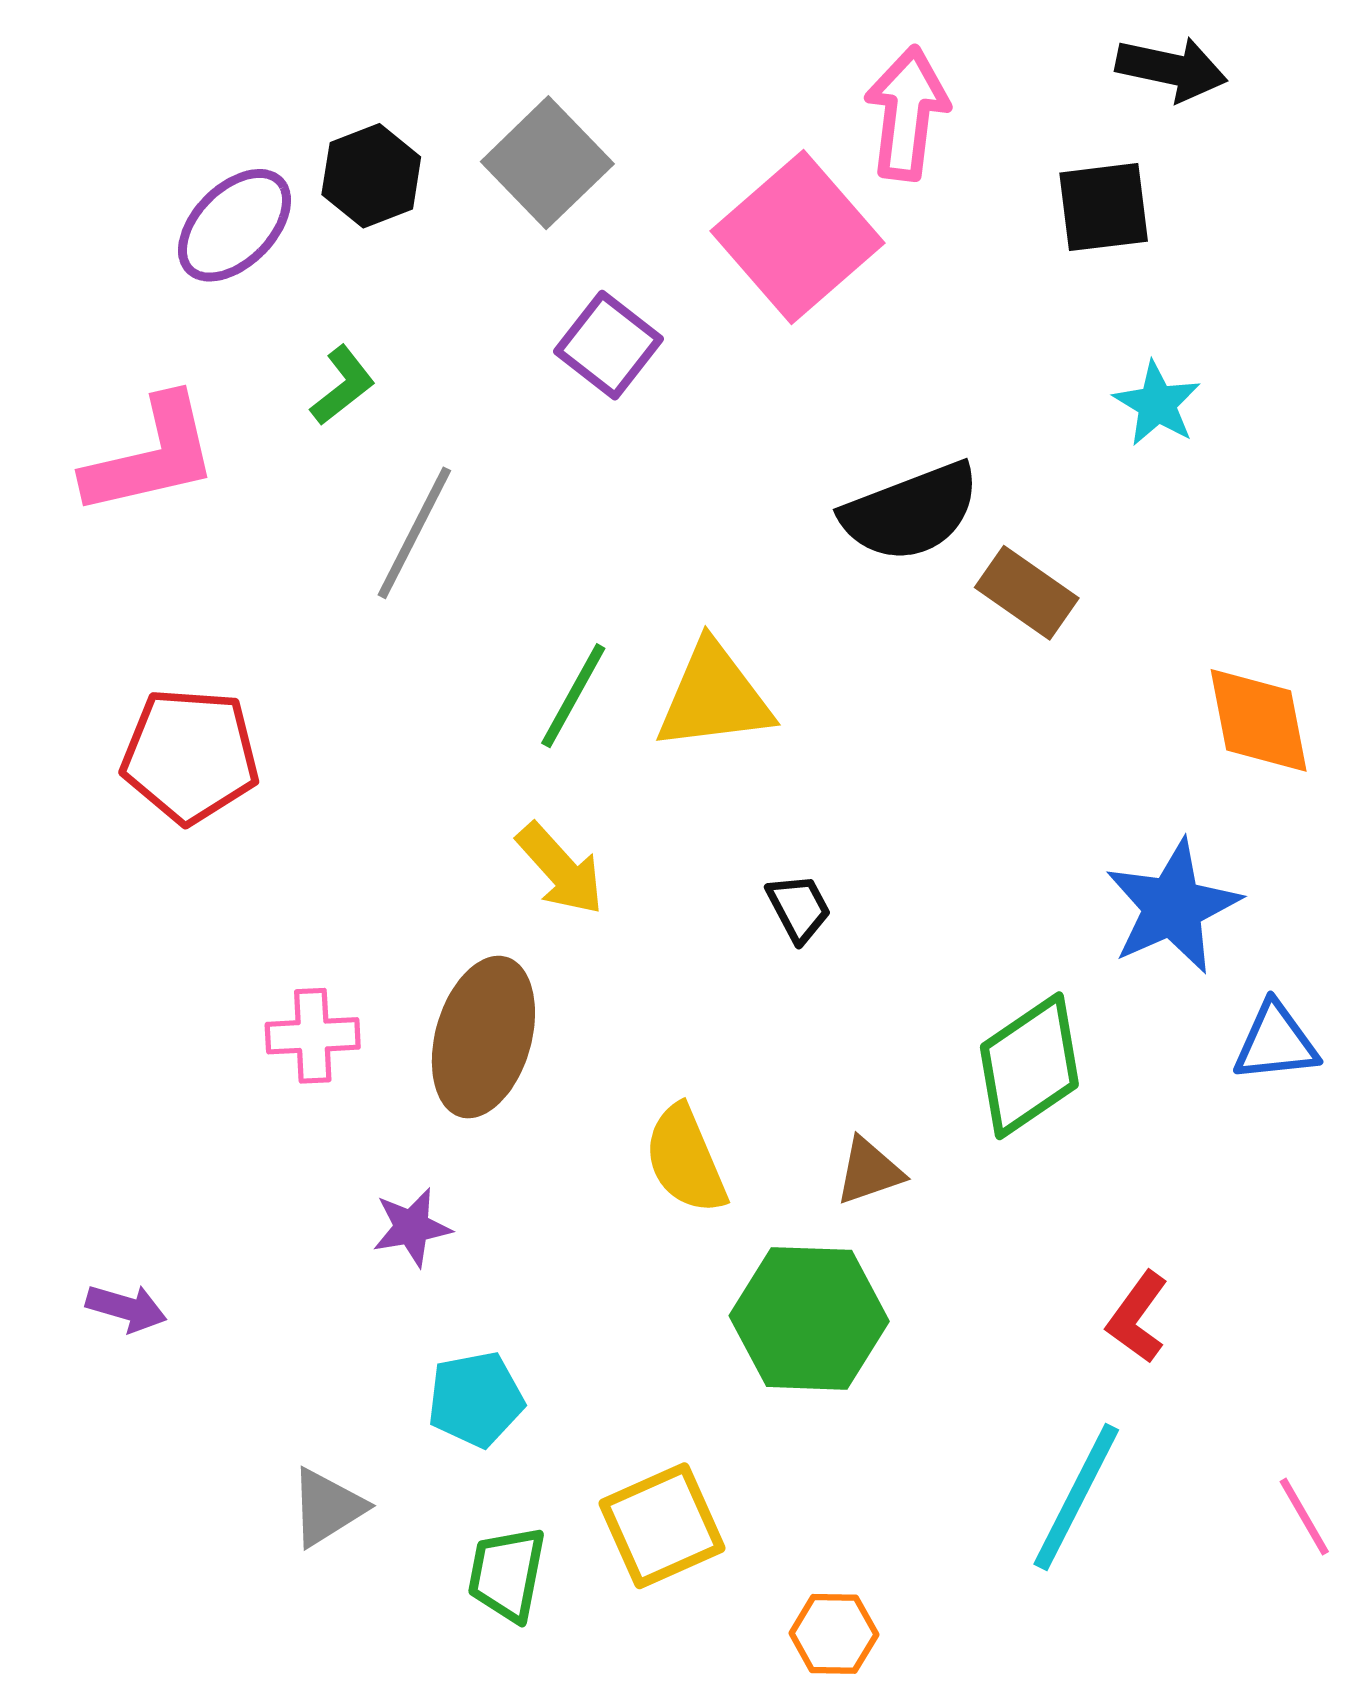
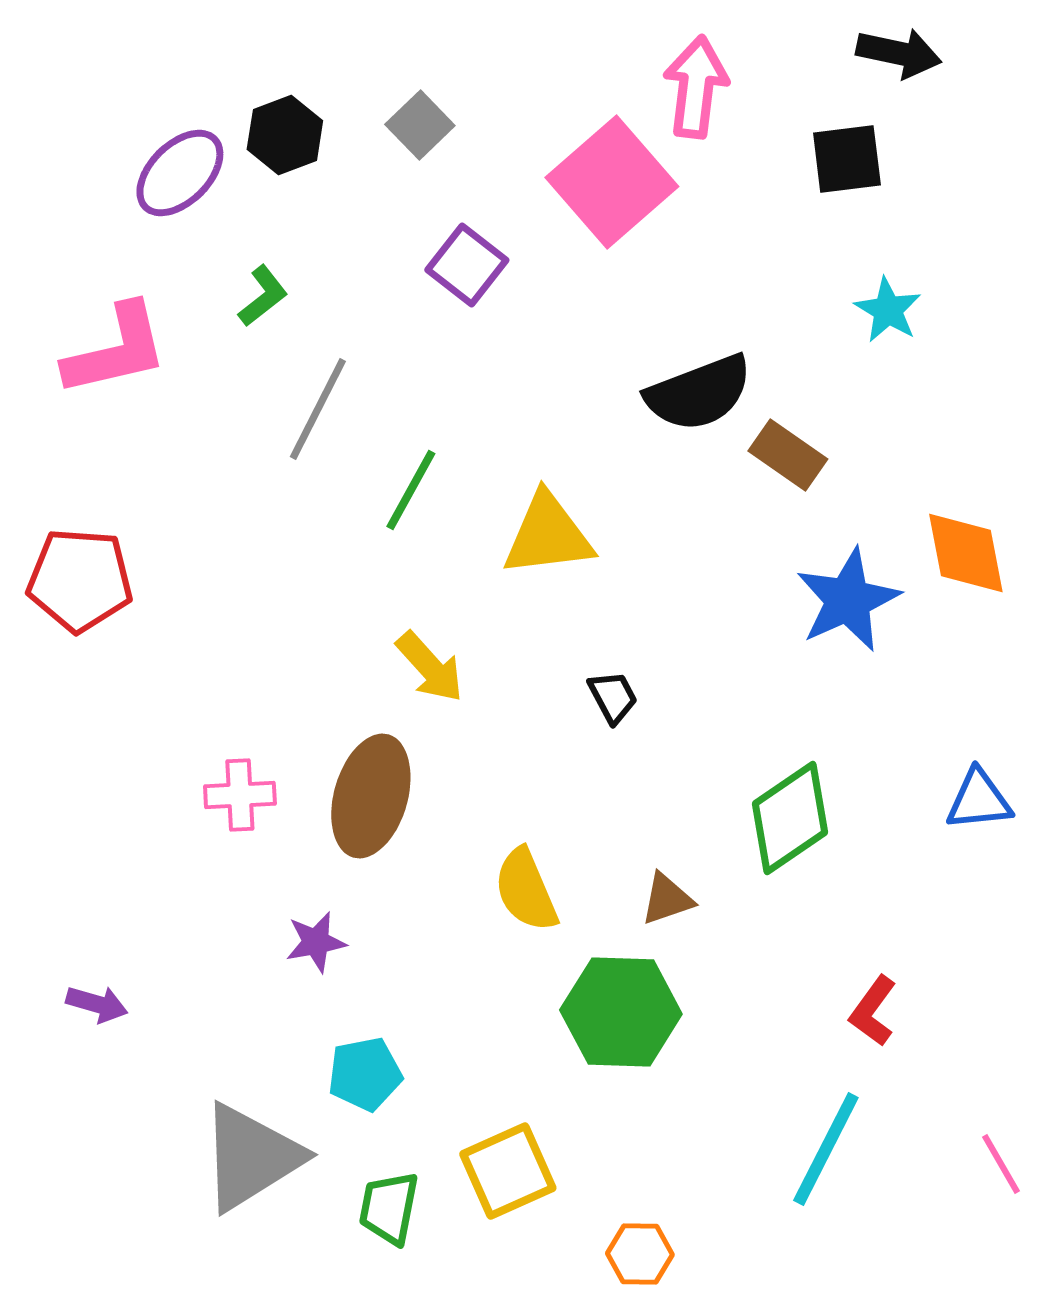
gray square: (547, 163) -> (420, 125), size x0.7
green line: (573, 696) -> (411, 490), moved
red pentagon: (190, 756) -> (80, 580), moved
blue star: (1173, 907) -> (848, 600), moved
gray triangle: (327, 1507) -> (251, 1157), size x1.8

